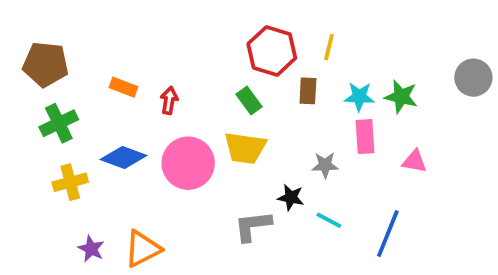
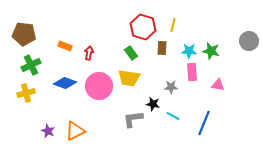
yellow cross: (70, 182) -> (26, 93), moved

